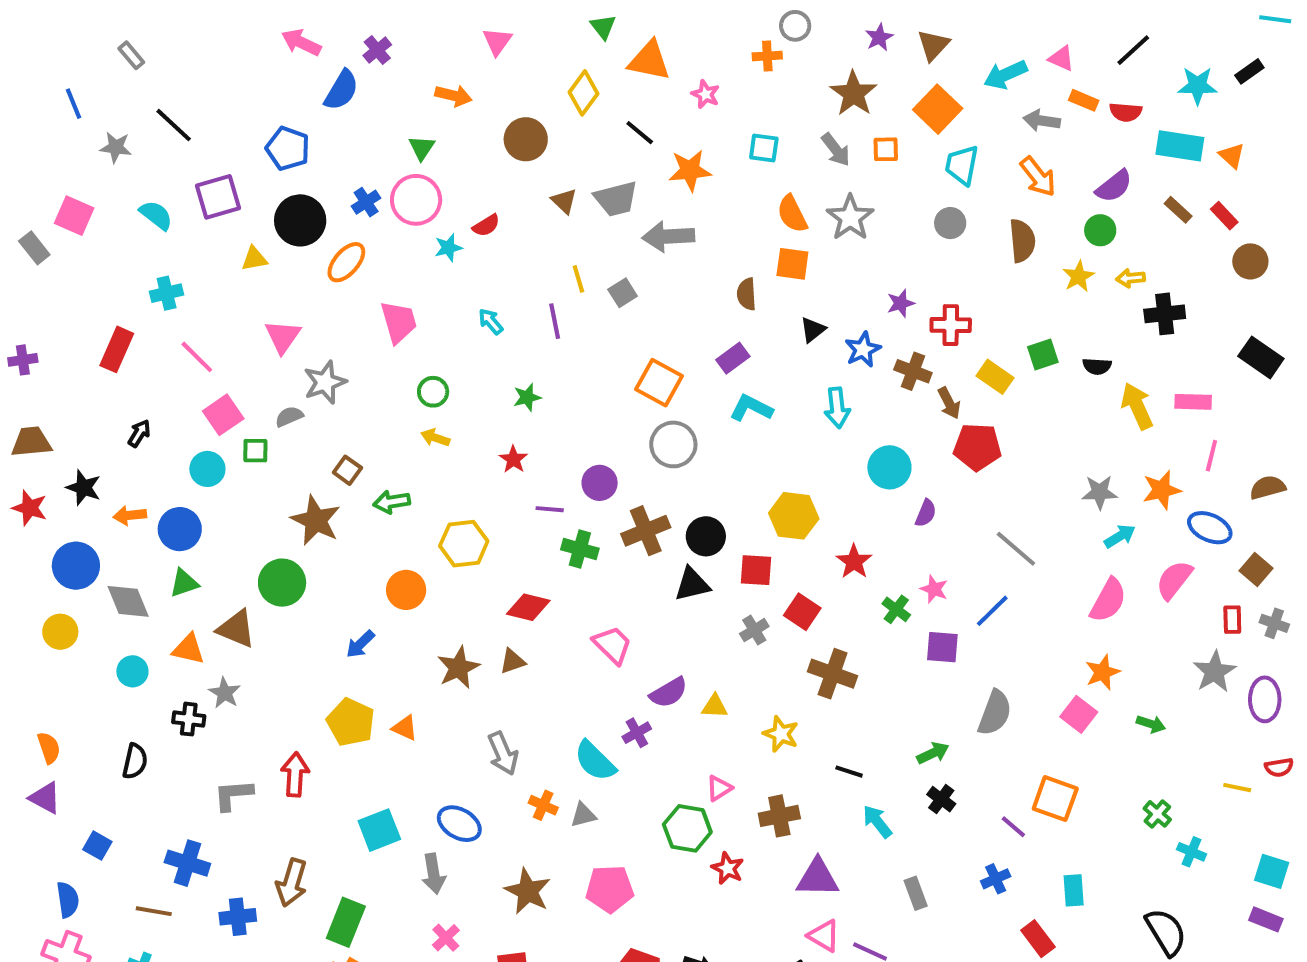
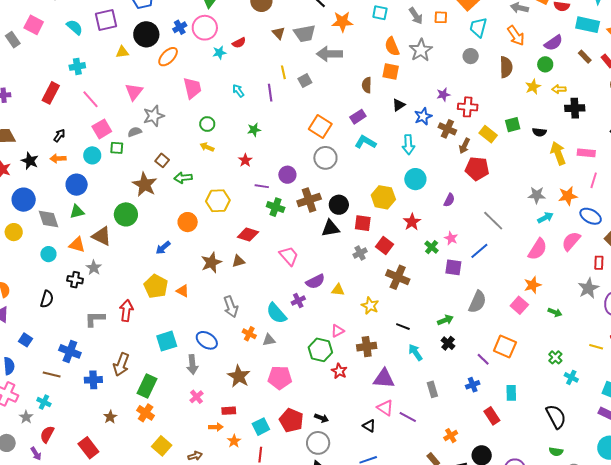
brown arrow: (949, 403) -> (464, 146), turned 49
cyan circle: (889, 467) -> (415, 179), moved
orange arrow: (130, 515) -> (58, 158), moved

